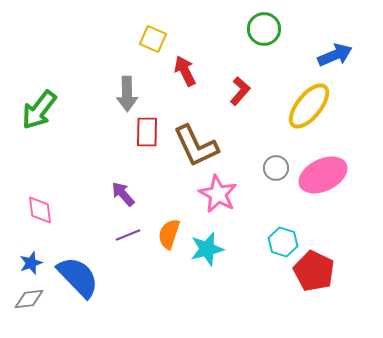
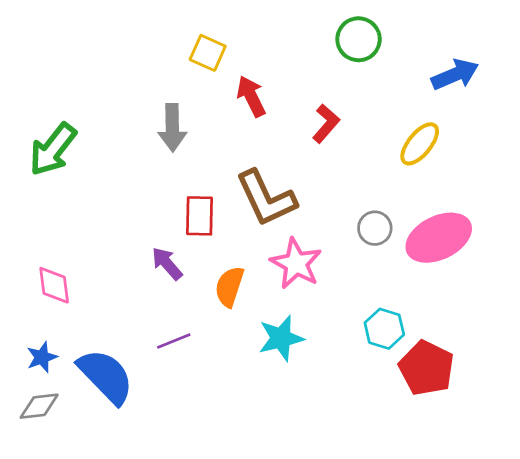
yellow ellipse: (309, 106) -> (420, 144), size x0.7
red rectangle: (147, 132) -> (200, 216), moved
orange semicircle: (169, 234) -> (229, 287), moved
purple line: (128, 235) -> (174, 341), moved

